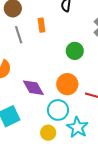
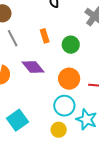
orange rectangle: (41, 25) -> (45, 36), moved
purple diamond: (33, 88) -> (33, 67), moved

